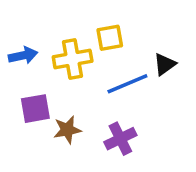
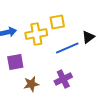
brown star: (67, 130) -> (31, 84), moved

